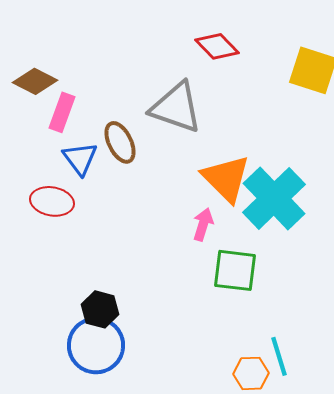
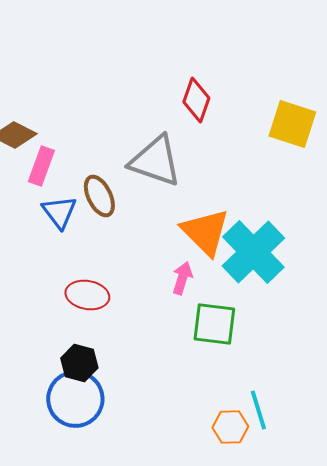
red diamond: (217, 46) -> (196, 100), turned 63
red ellipse: (52, 201) -> (87, 295), moved

